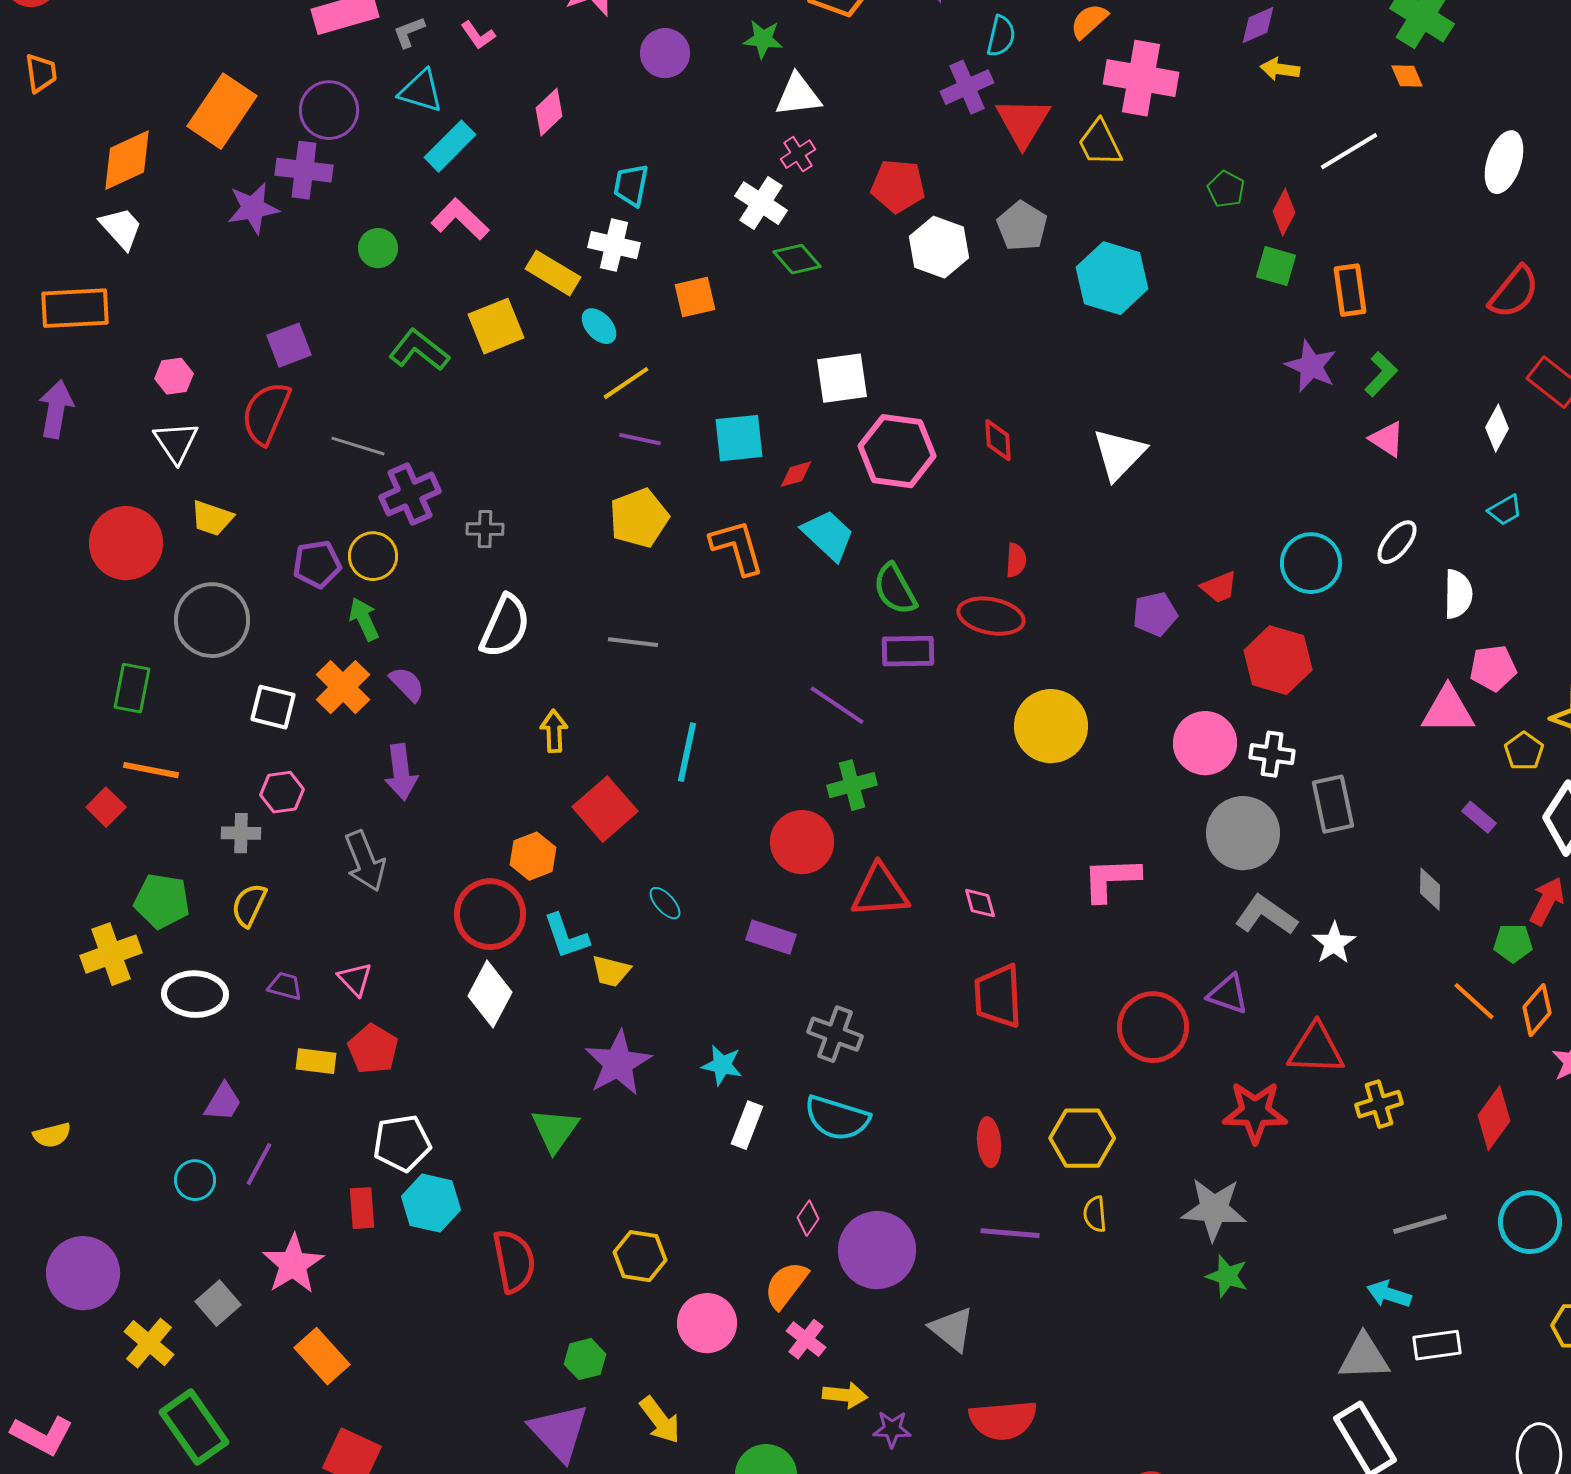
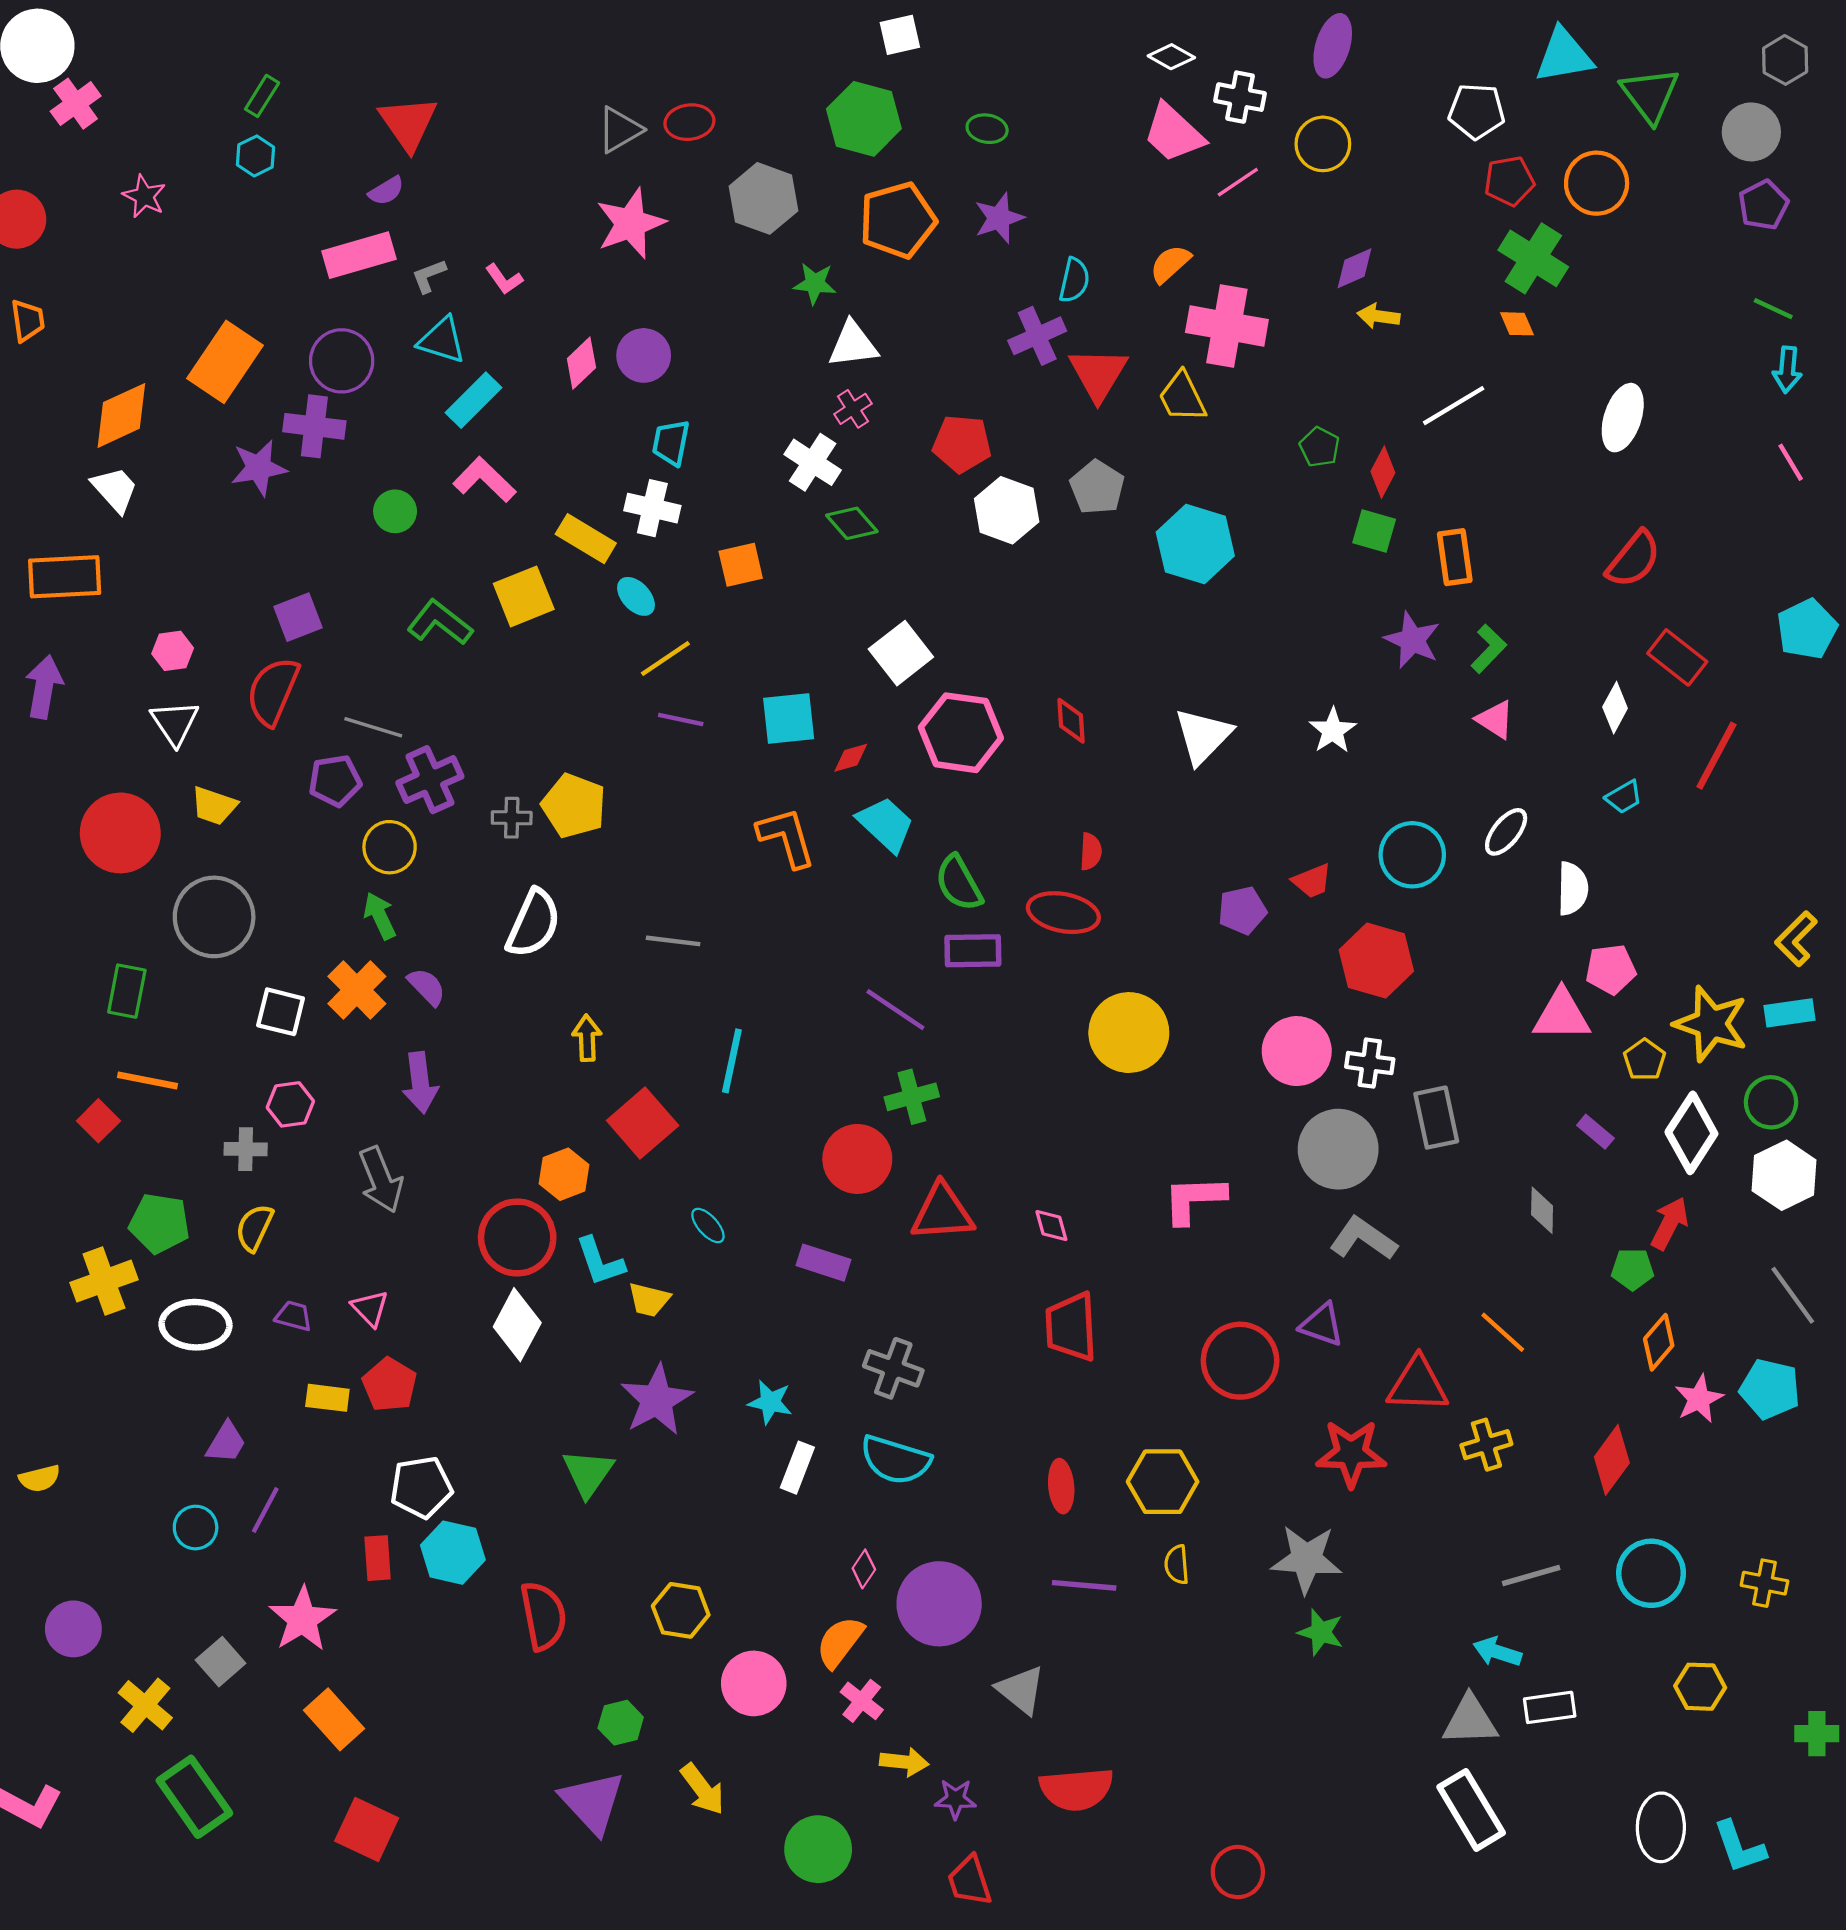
purple circle: (665, 53) -> (644, 355), moved
white square: (842, 378) -> (901, 653), turned -30
yellow pentagon: (639, 518) -> (574, 806), moved, turned -30
purple pentagon: (317, 564) -> (335, 781), moved
white star: (1334, 943) -> (1333, 730), moved
orange line: (1474, 1001) -> (1503, 1332), moved
purple circle: (83, 1273) -> (73, 1629), size x0.7

